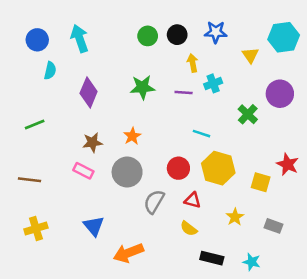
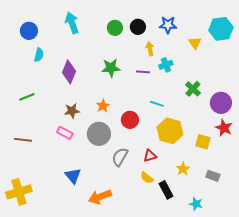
cyan arrow: (80, 39) -> (72, 23), moved
purple circle: (280, 94) -> (221, 103), moved
red circle: (178, 168) -> (130, 120), moved
red triangle: (193, 200) -> (150, 156), turned -32
yellow cross: (36, 229) -> (19, 192), moved, size x1.4
black rectangle: (212, 258) -> (166, 190), moved, turned 48

